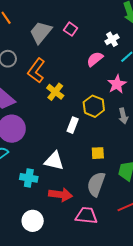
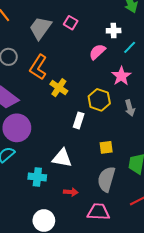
white cross: (112, 39) -> (114, 31), turned 32
red arrow: (61, 195) -> (71, 192), size x0.6

